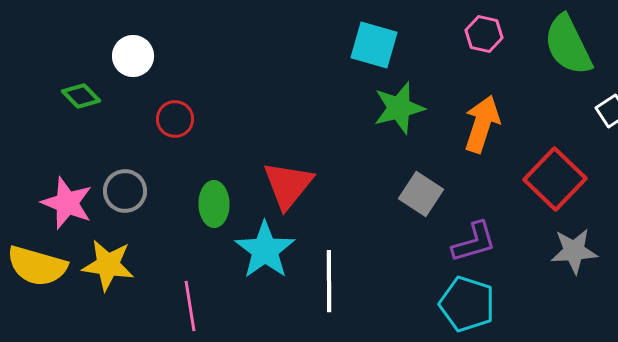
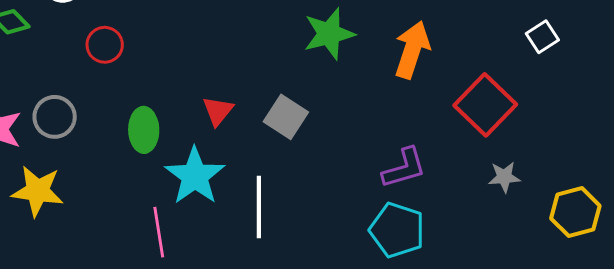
red triangle: (288, 185) -> (218, 111), size x0.6
gray square: (421, 194) -> (286, 117), moved
gray star: (574, 251) -> (504, 177), size x0.7
pink line: (190, 306) -> (159, 232), moved

